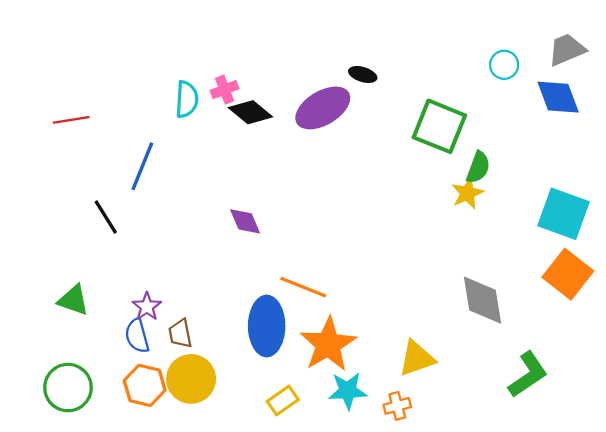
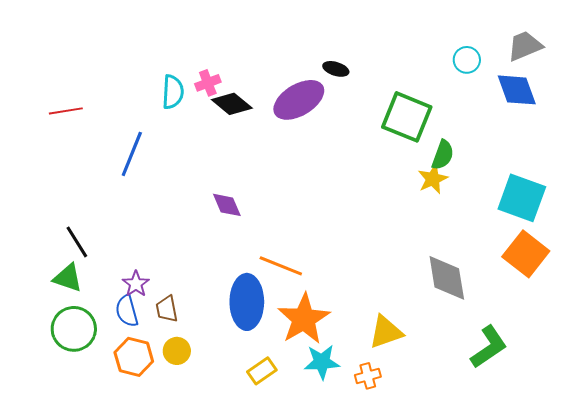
black line: (106, 217) -> (77, 242), moved
yellow circle: (191, 379) -> (177, 351), size x0.6
green circle: (68, 388) -> (74, 329), moved

